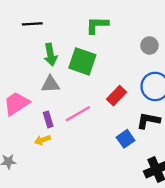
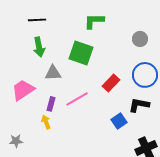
green arrow: (50, 55) -> (39, 47), moved
purple rectangle: (48, 119) -> (51, 104), turned 32
yellow arrow: (43, 140) -> (46, 122), turned 88

